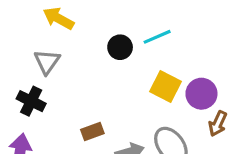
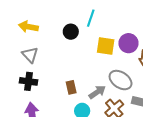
cyan line: (157, 37) -> (91, 18), turned -30
brown rectangle: (92, 132) -> (71, 87), turned -64

